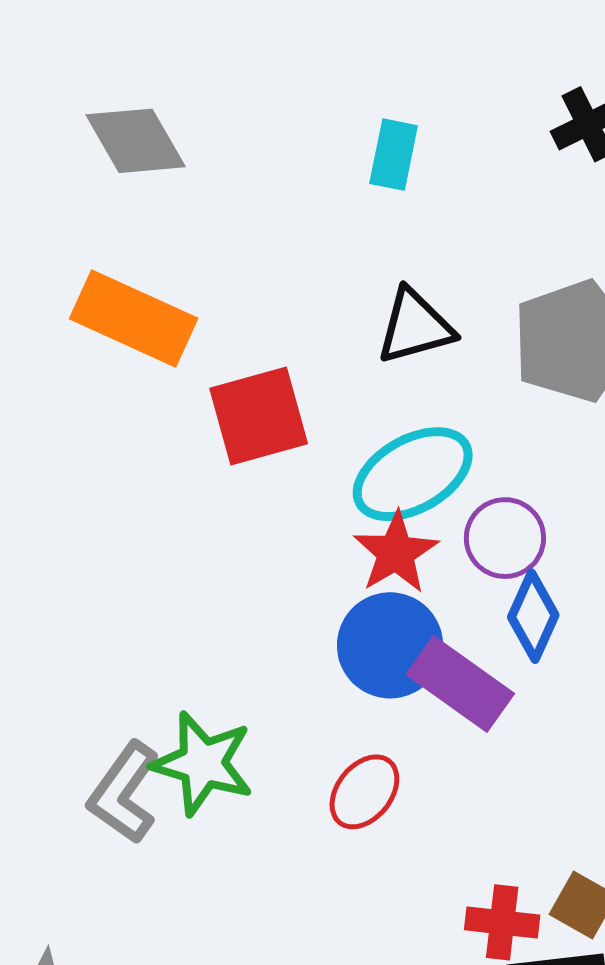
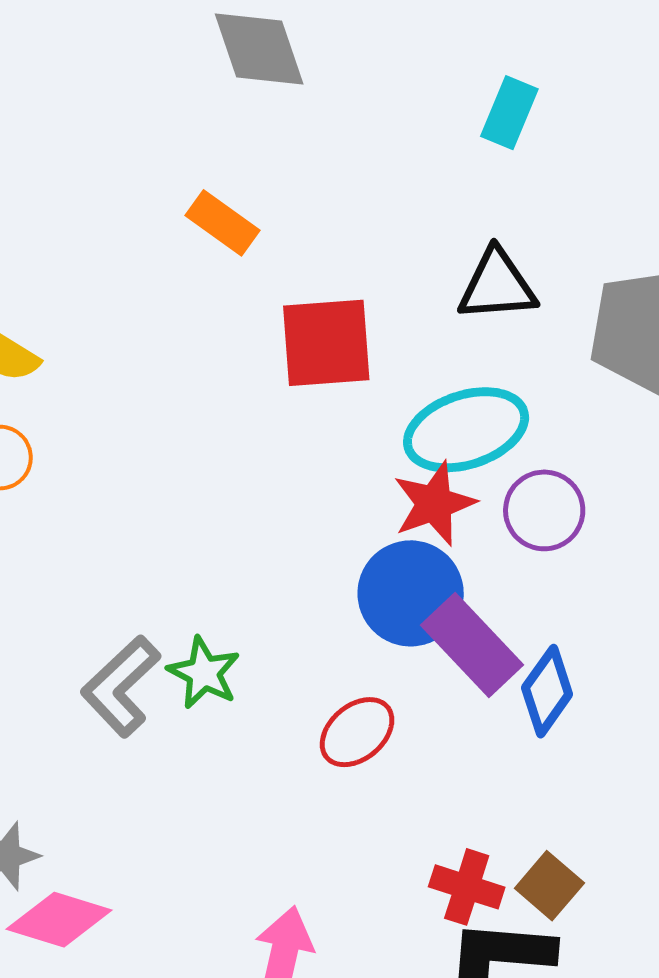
orange rectangle: (134, 318) -> (223, 223), size x0.6
blue diamond: (533, 616) -> (547, 691), moved
green star: (203, 763) -> (204, 673), size x0.7

